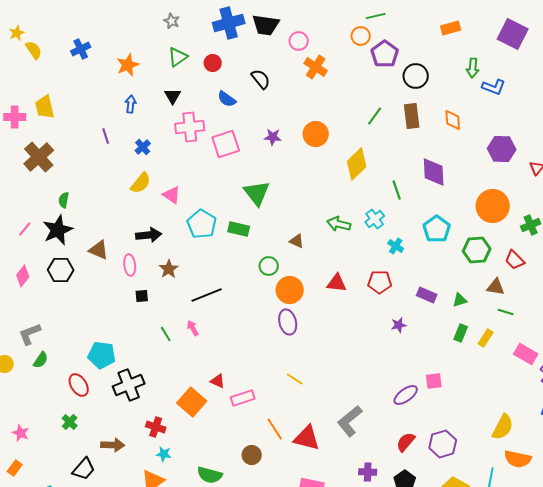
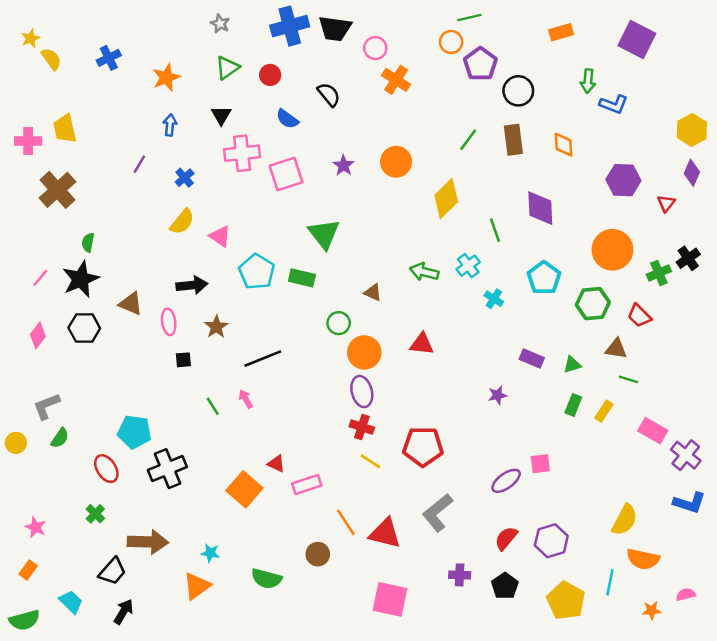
purple line: (106, 136) -> (139, 164), turned 49
purple star: (273, 137) -> (343, 165), turned 30
red pentagon: (380, 282) -> (423, 447), moved, size x1.4
red cross: (156, 427) -> (362, 427), moved
brown arrow: (113, 445) -> (148, 542), size x1.4

